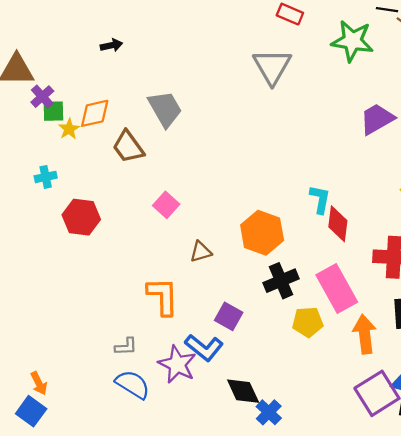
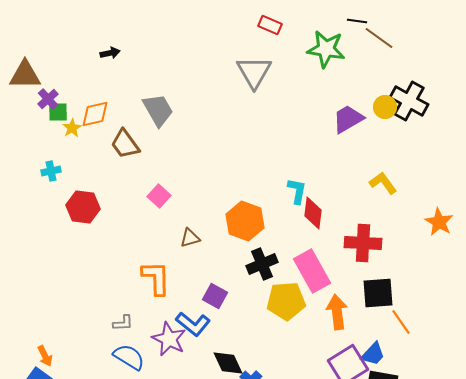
yellow pentagon: (308, 322) -> (286, 301), size x1.4

